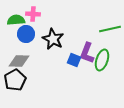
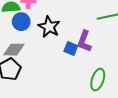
green ellipse: (102, 60) -> (98, 80), moved

